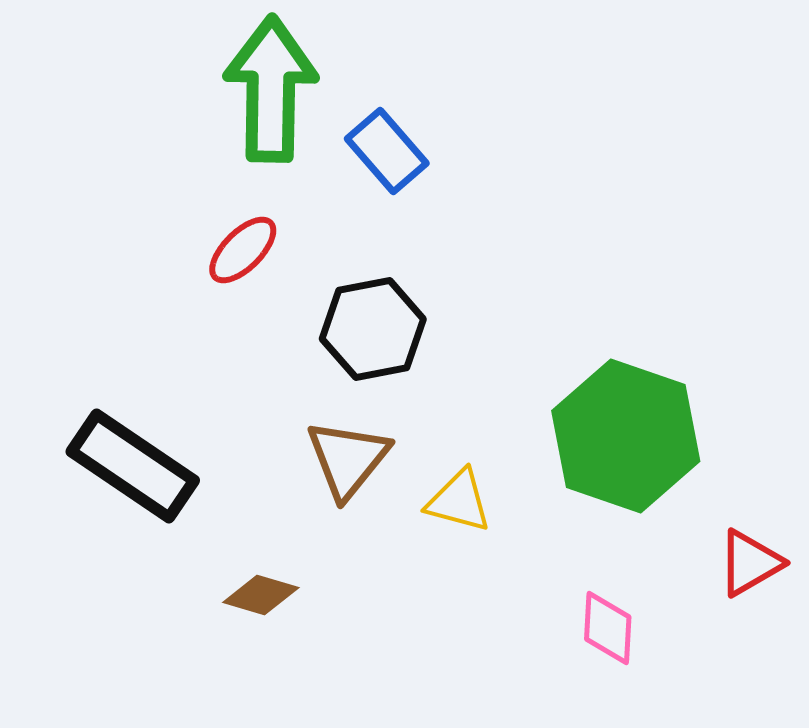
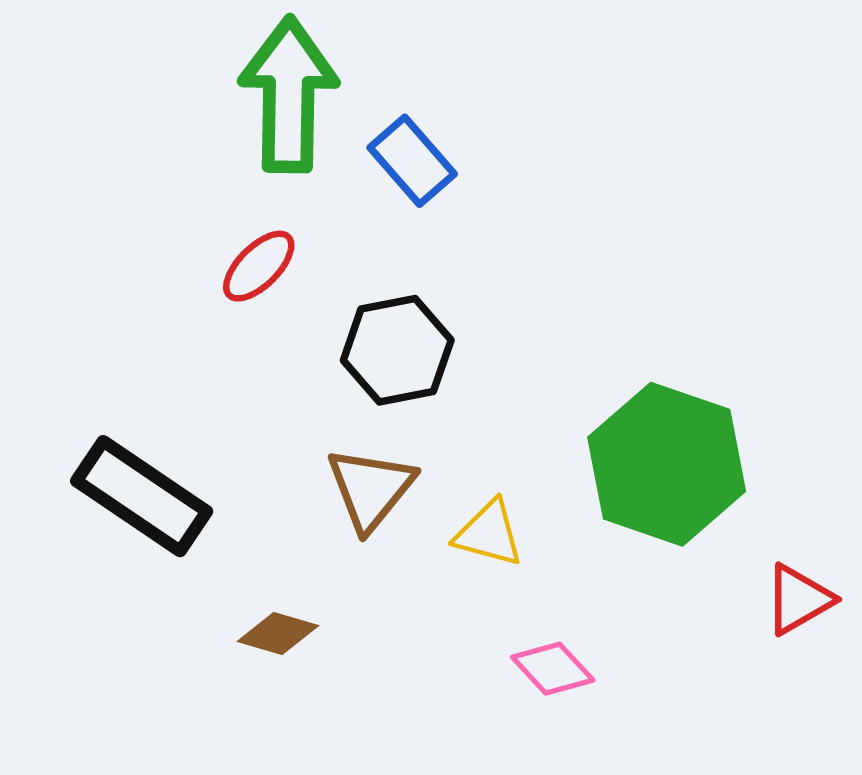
pink diamond: (608, 628) -> (553, 669), moved, turned -46

